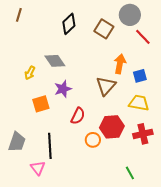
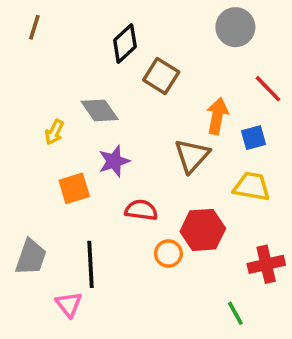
brown square: (104, 29) -> (161, 76), moved
red line: (143, 37) -> (268, 89), moved
red semicircle: (78, 116) -> (141, 210), turned -108
red cross: (143, 134) -> (266, 264), moved

